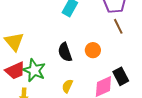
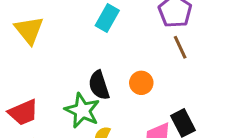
yellow triangle: (14, 42) -> (29, 30), moved
green star: (34, 70) -> (82, 111), moved

